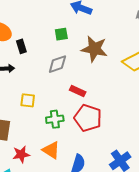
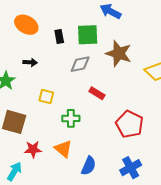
green square: (61, 34) -> (88, 35), size x1.6
black rectangle: (21, 46) -> (59, 37), moved
red pentagon: (88, 118) -> (130, 124), moved

